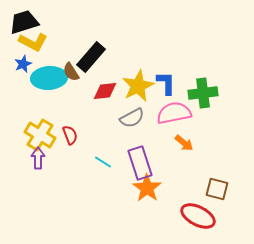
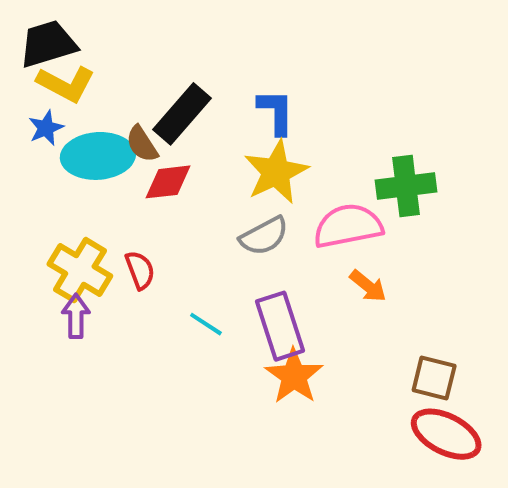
blue L-shape: (166, 83) -> (276, 112), moved
red diamond: (105, 91) -> (168, 182), moved
red ellipse: (198, 216) -> (446, 434), moved

